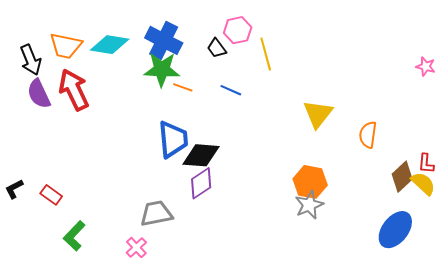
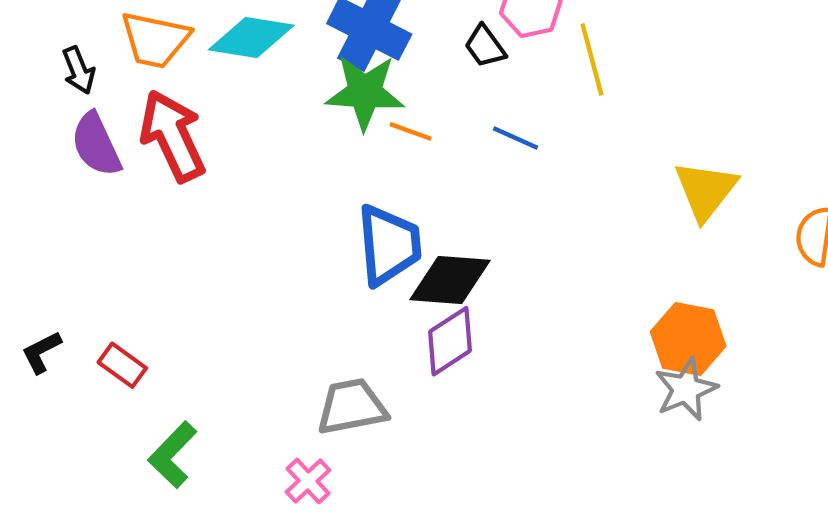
black arrow: (31, 60) -> (79, 70), size x0.7

